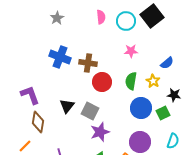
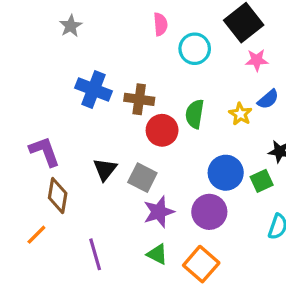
gray star: (57, 18) -> (71, 26), moved
cyan circle: (126, 21) -> (195, 49), moved
pink star: (131, 51) -> (257, 60), moved
green semicircle: (131, 81) -> (195, 114), moved
yellow star: (153, 81) -> (240, 114), moved
purple circle: (140, 142) -> (209, 212), moved

